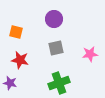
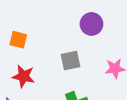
purple circle: (54, 19) -> (91, 24), moved

